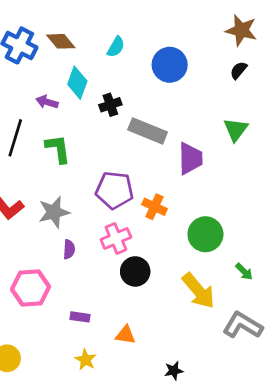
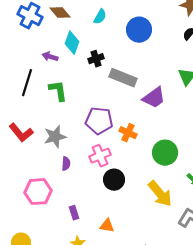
purple trapezoid: (190, 158) -> (154, 98), turned 55
purple rectangle: (80, 317) -> (74, 213), turned 64

